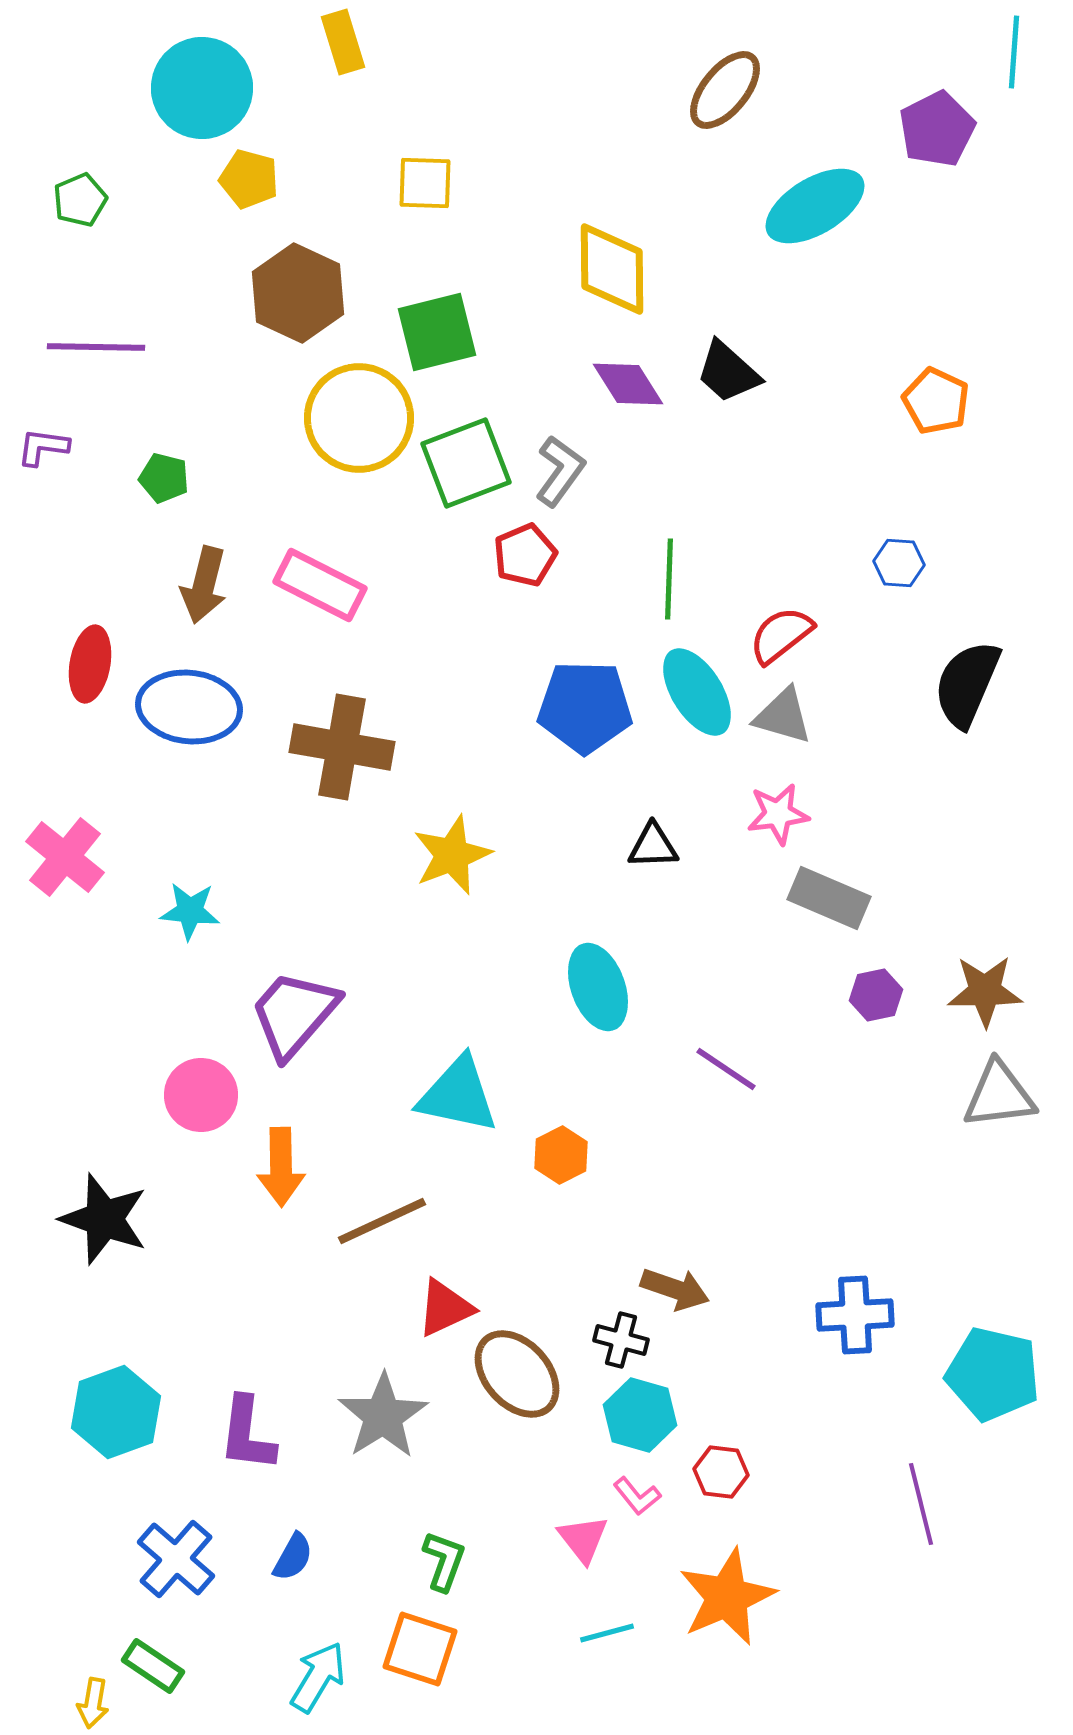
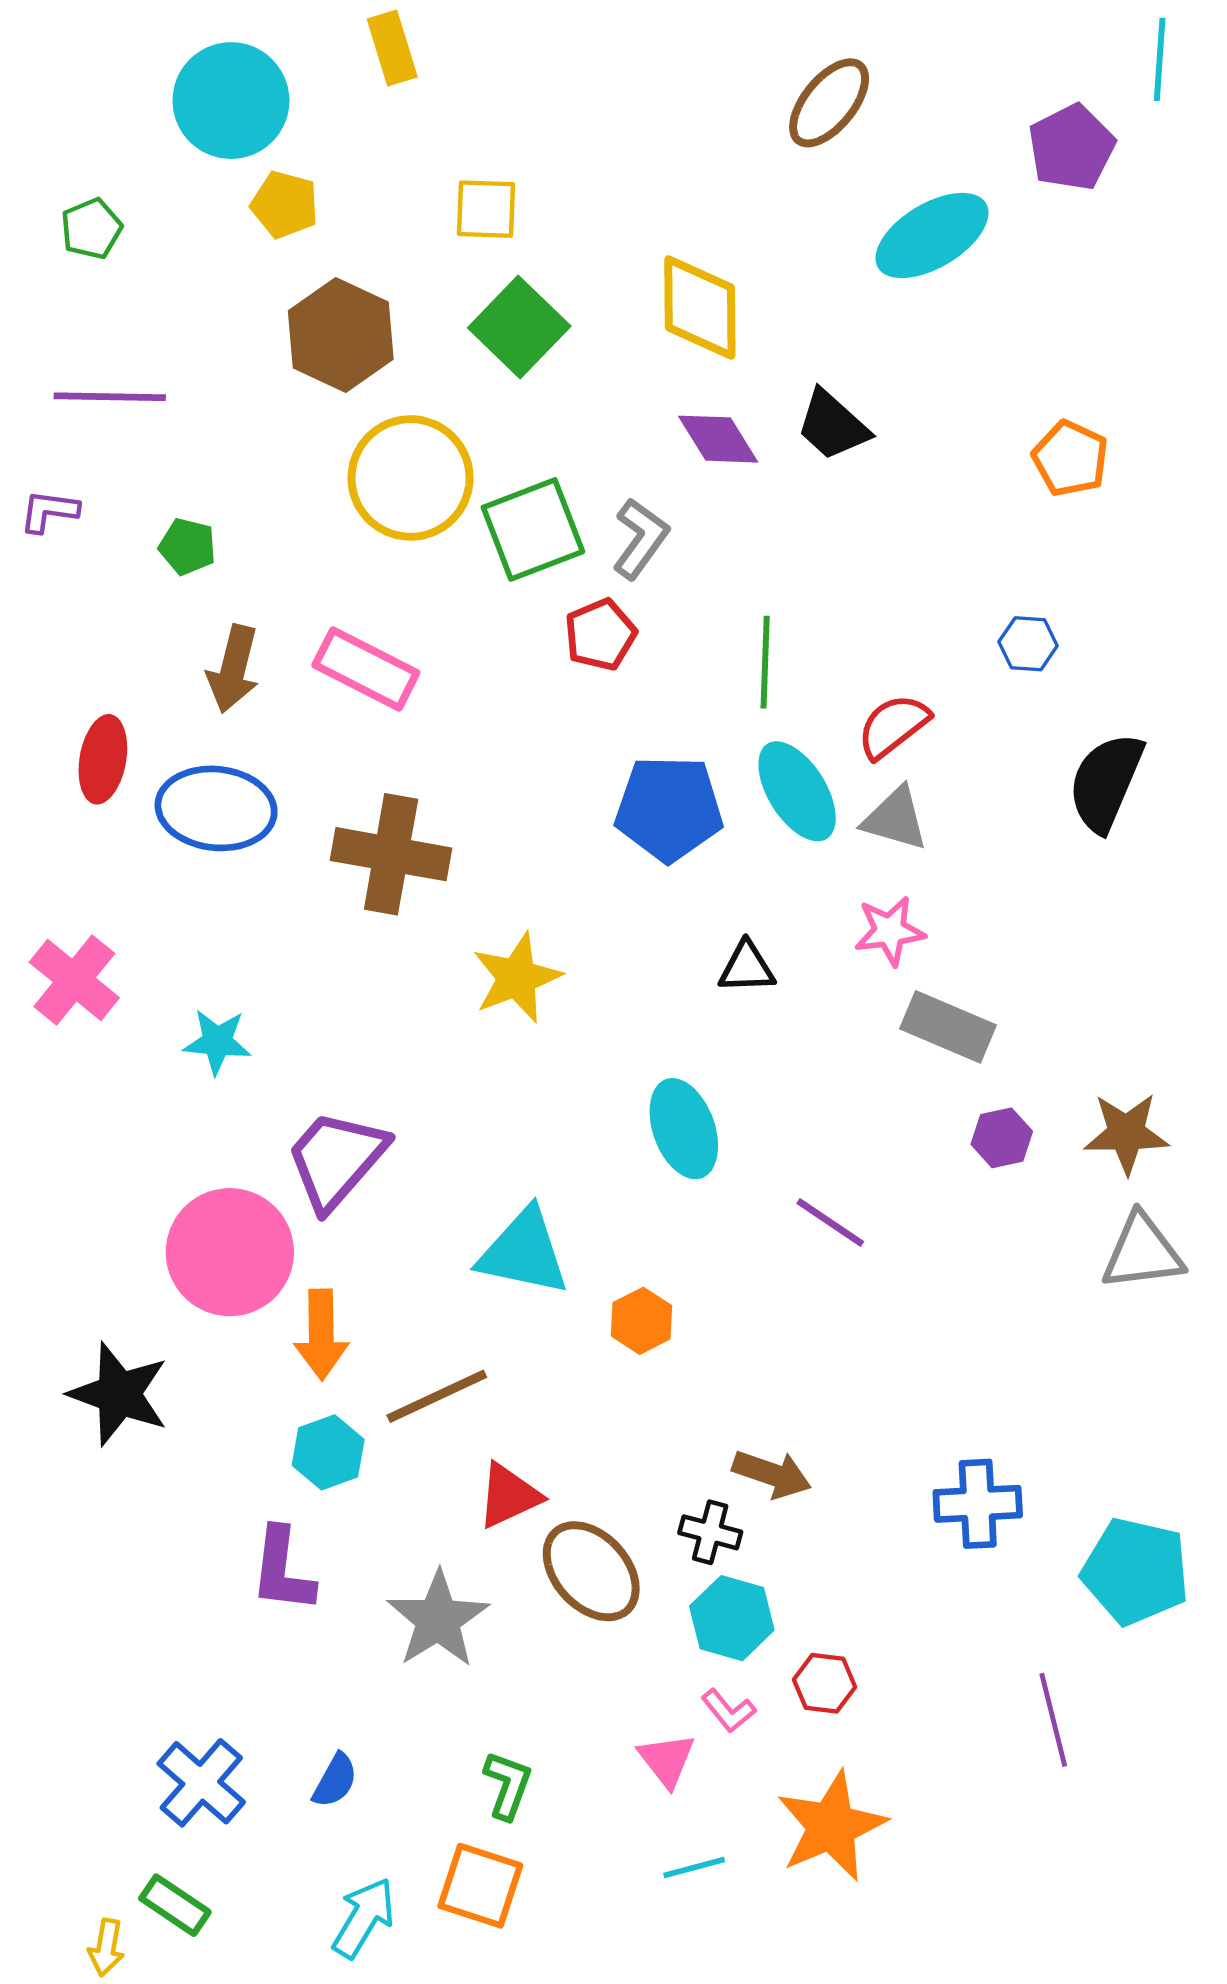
green square: (437, 332) -> (519, 327), moved, turned -32
pink circle: (201, 1095) -> (230, 1252), size x1.5
cyan hexagon: (116, 1412) -> (328, 1452), moved, size x0.7
purple L-shape: (247, 1434) -> (282, 1570), moved

